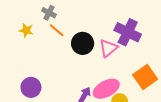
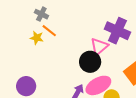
yellow star: (26, 30) -> (37, 38), moved
black circle: (83, 43) -> (90, 62), moved

